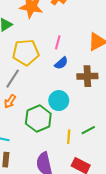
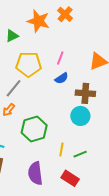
cyan circle: (59, 101) -> (80, 116), moved
green line: (88, 130) -> (80, 154), moved

